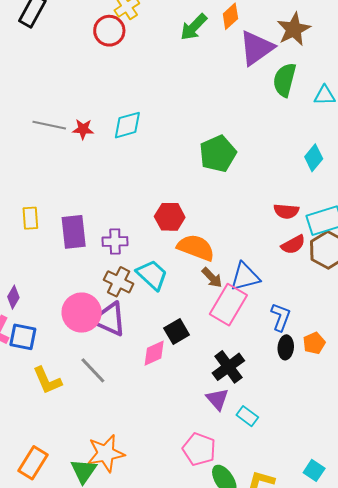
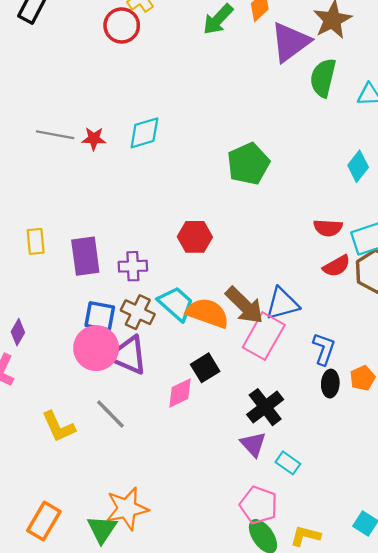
orange semicircle: (196, 248) -> (208, 313), moved
brown arrow: (212, 278) -> (244, 305), size x1.6
blue square: (23, 337) -> (100, 316), moved
pink pentagon: (199, 449) -> (259, 505), moved

